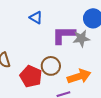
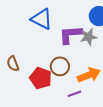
blue triangle: (36, 18) -> (42, 19), size x1.6

